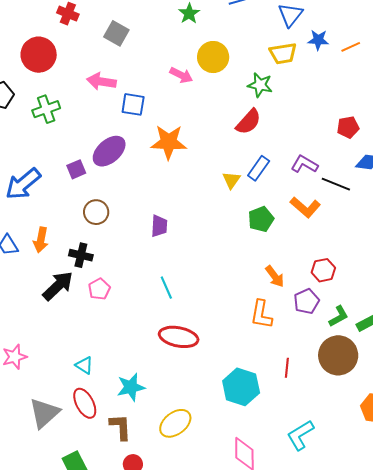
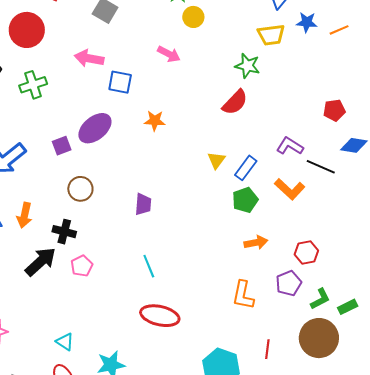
yellow circle: (213, 57) -> (193, 17), moved, size x0.7
orange star: (169, 142) -> (155, 121), size x0.6
blue rectangle: (259, 168) -> (246, 168), moved
orange arrow: (275, 276) -> (256, 243), moved, turned -65

